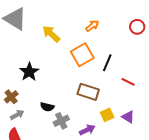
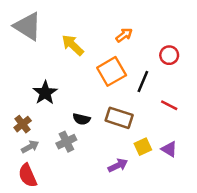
red circle: (137, 27) -> (169, 55), moved
black semicircle: (47, 107) -> (81, 119), moved
gray cross: (61, 121) -> (66, 142), moved

